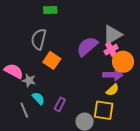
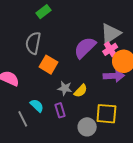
green rectangle: (50, 10) -> (44, 12), turned -32
gray star: (29, 80) -> (65, 88), moved
yellow semicircle: (112, 90) -> (81, 91), moved
purple rectangle: (60, 104) -> (60, 110), turned -40

